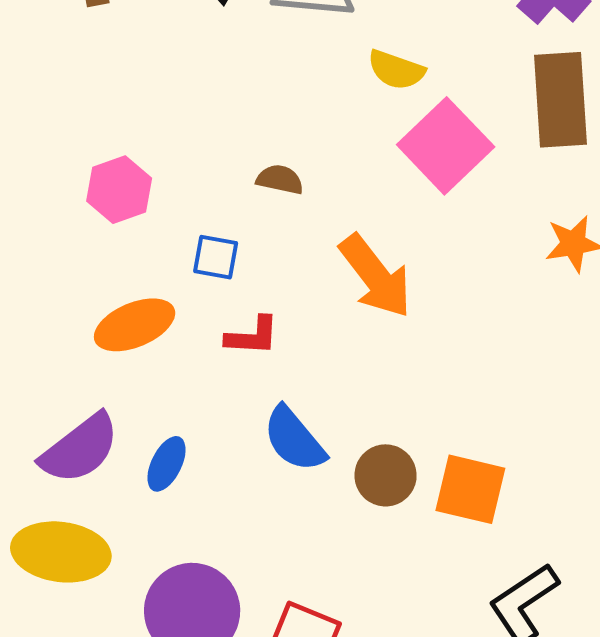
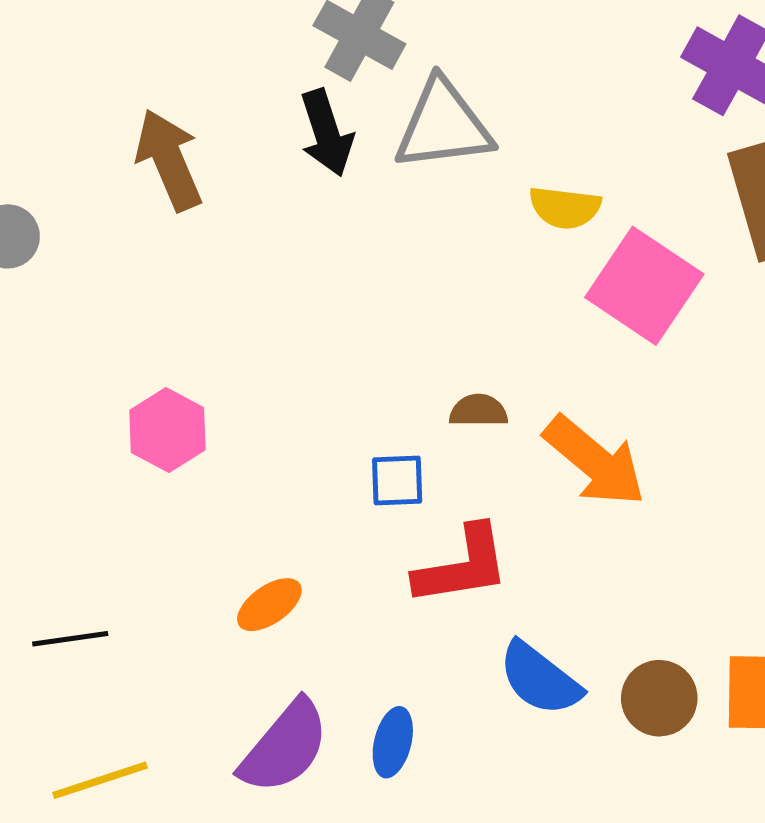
brown semicircle: (280, 179) -> (478, 411), moved
pink hexagon: (119, 190) -> (167, 430), moved
orange ellipse: (135, 325) -> (269, 605), moved, size x0.7
red L-shape: (252, 336) -> (462, 566), size x1.5

